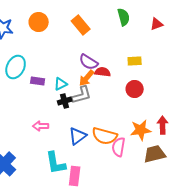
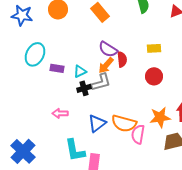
red semicircle: (103, 72) -> (122, 59), turned 77

